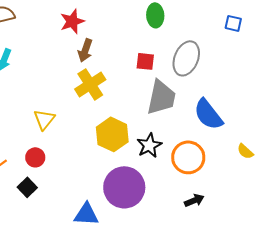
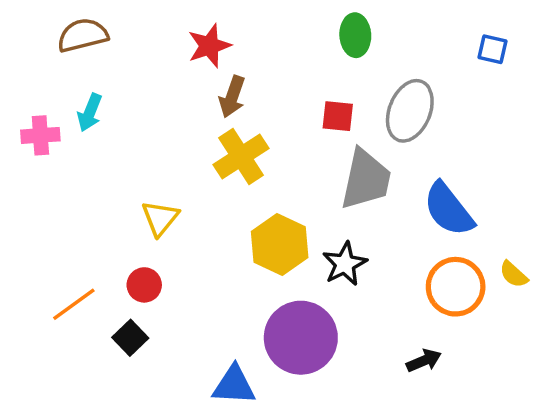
orange circle: (188, 157) -> (456, 287), moved

